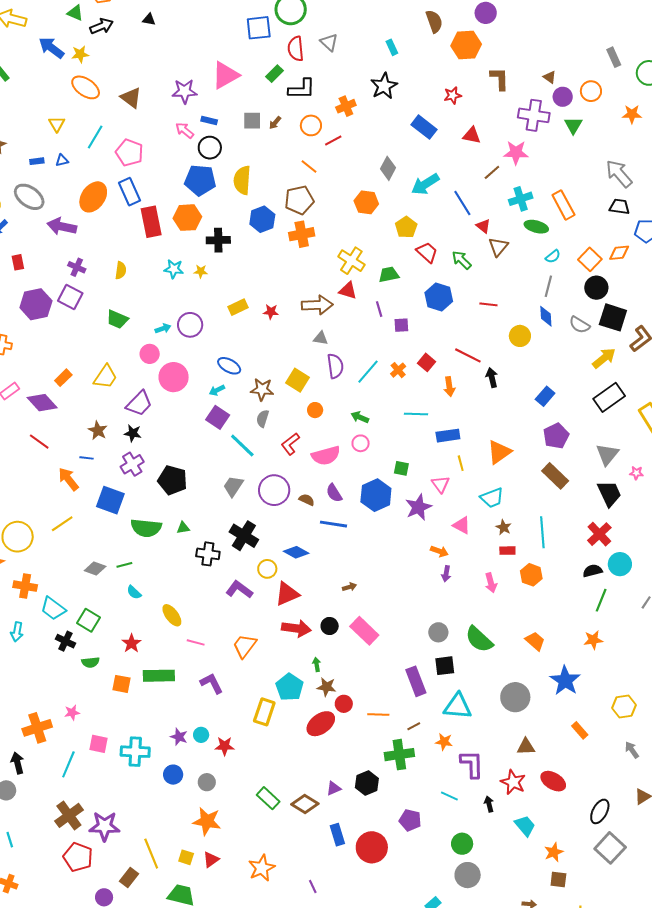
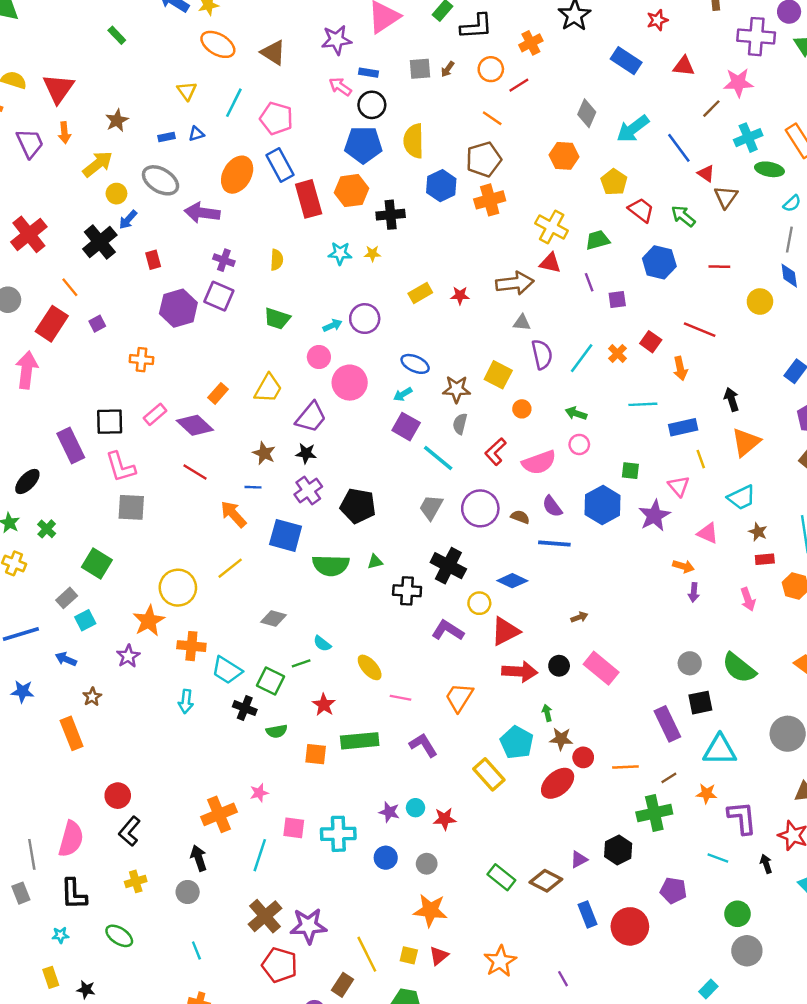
black arrow: (492, 378) -> (732, 399), moved
green line: (124, 565) -> (301, 663), moved
yellow rectangle: (264, 712) -> (489, 774), turned -56

